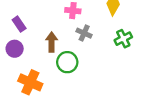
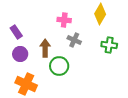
green cross: (123, 39) -> (109, 45), turned 35
purple circle: (15, 49) -> (20, 54), moved

